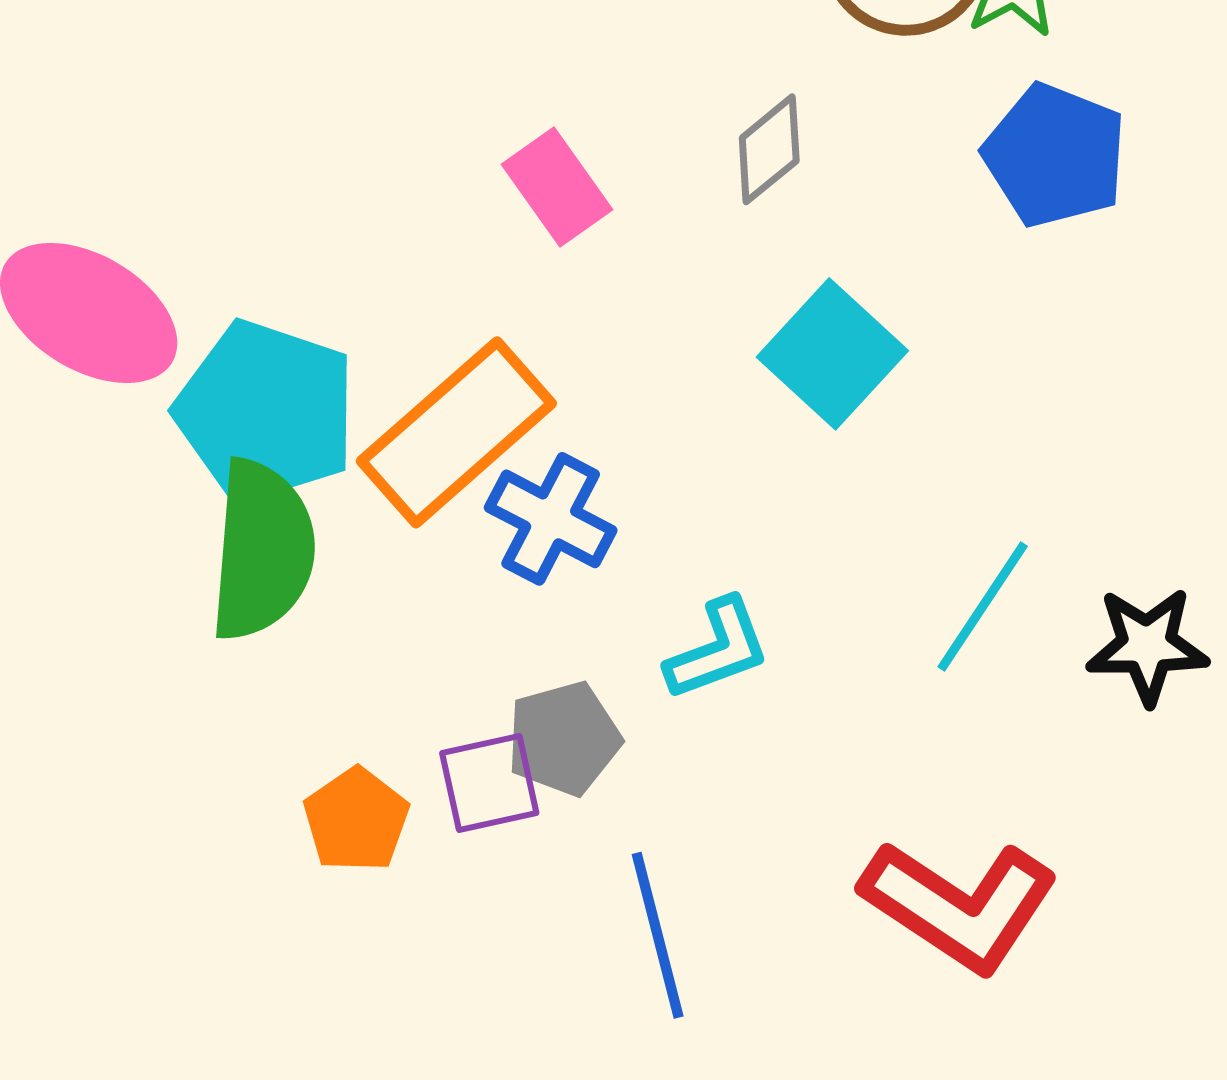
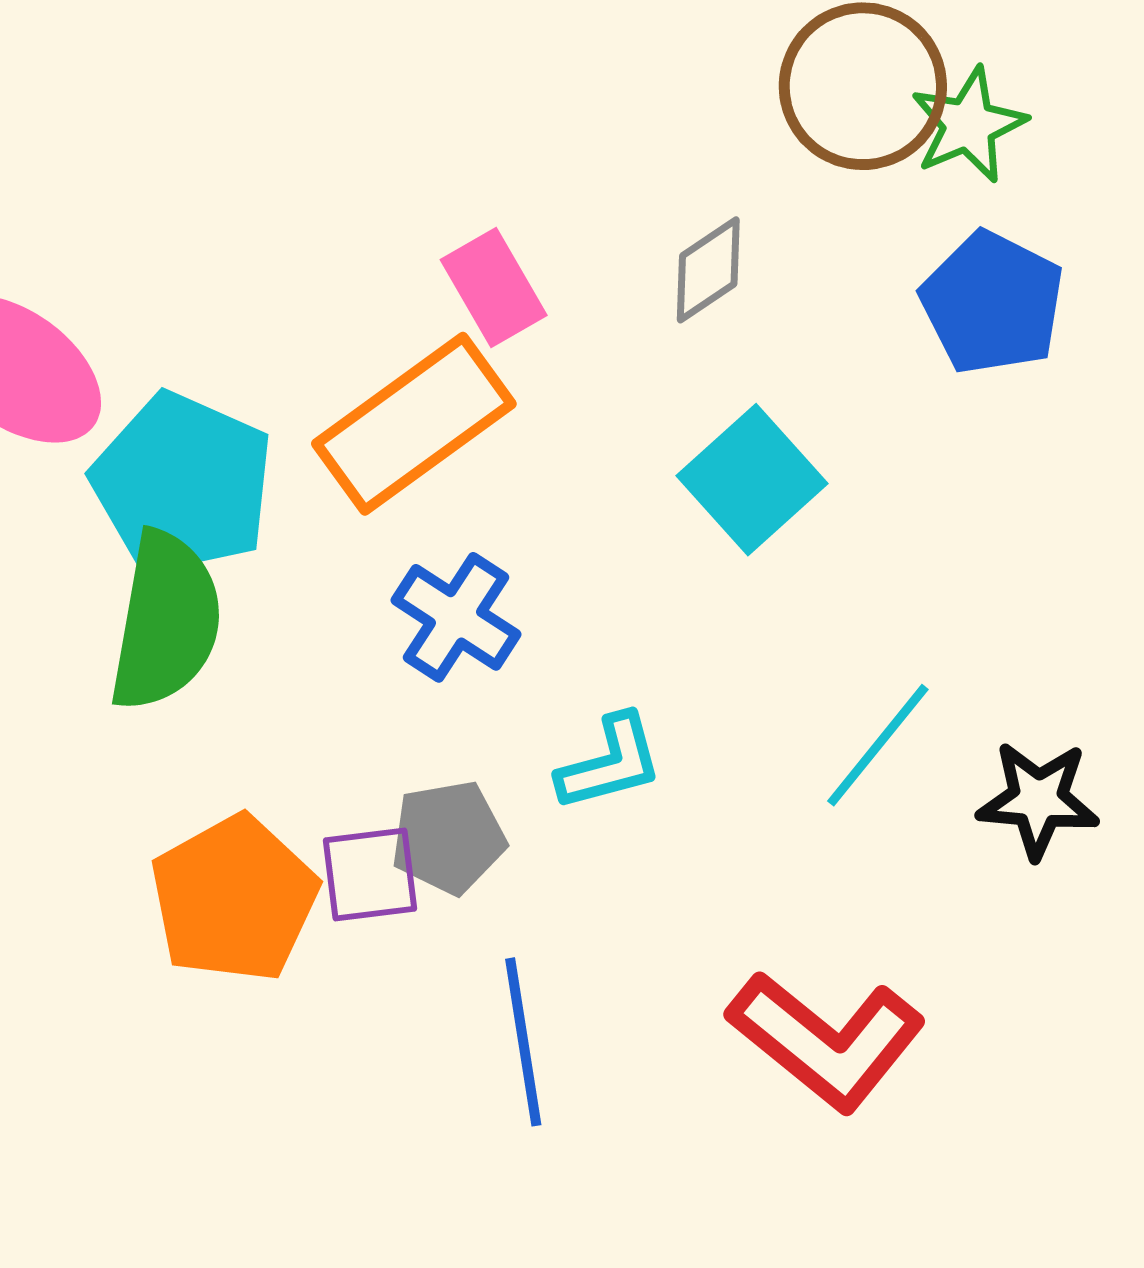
orange rectangle: (456, 432) -> (414, 424), moved
orange pentagon: (356, 820) -> (234, 899), size x1.6

